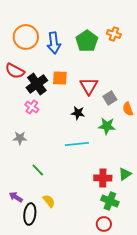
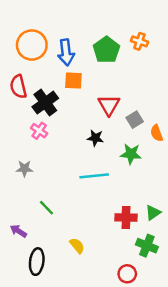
red semicircle: (15, 71) -> (18, 87), turned 48
orange square: (60, 78) -> (73, 80), moved
purple arrow: (16, 197) -> (18, 231), moved
yellow semicircle: (49, 201) -> (77, 246), moved
green cross: (110, 201) -> (147, 246), moved

